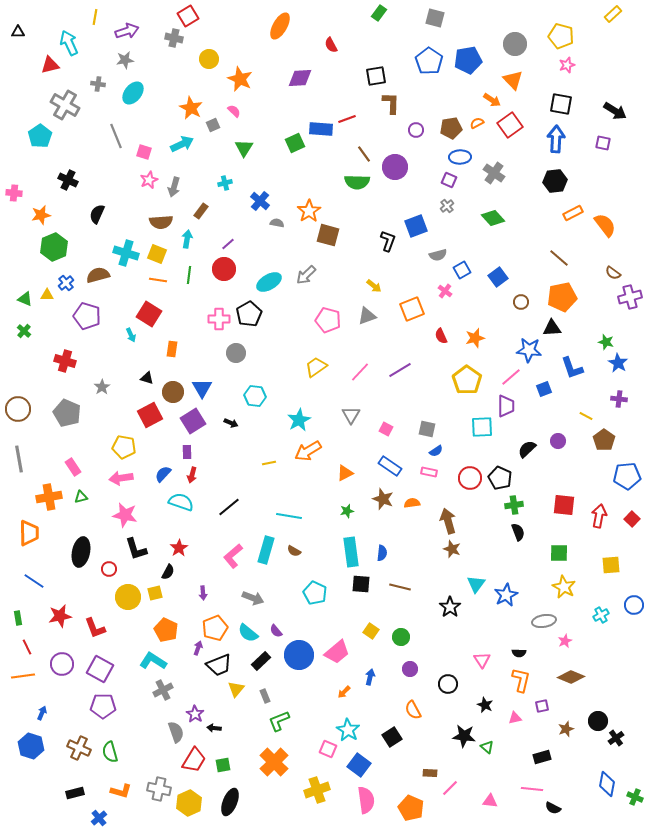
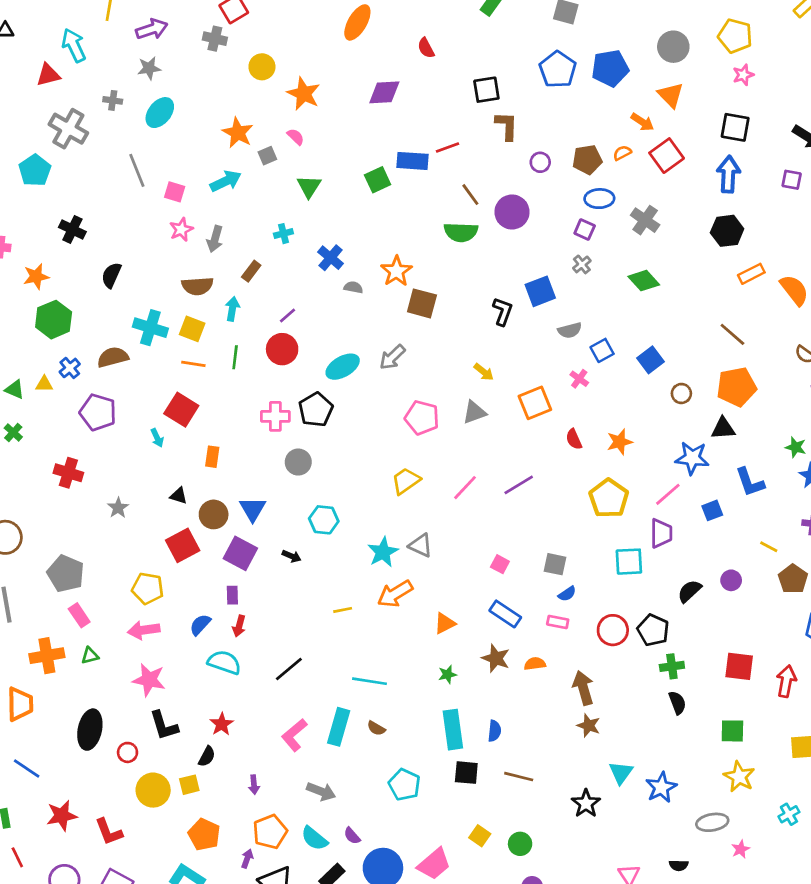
gray pentagon: (67, 413) -> (66, 574), moved
gray triangle: (351, 415) -> (421, 545), moved, turned -36
purple square: (193, 421) -> (240, 553), turned -30

